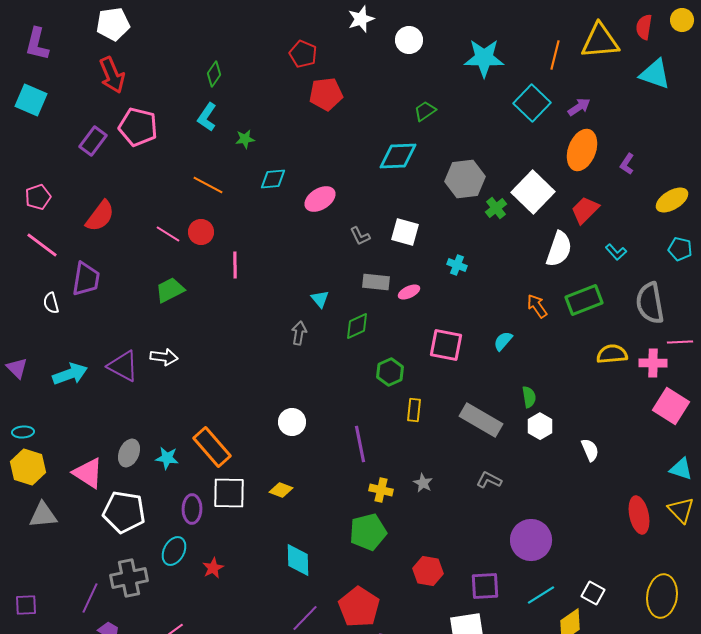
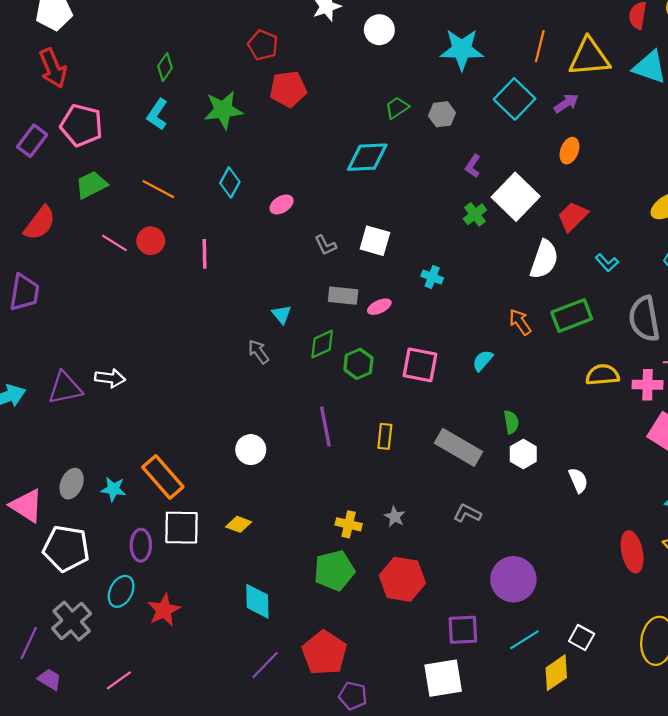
yellow triangle: (600, 41) -> (589, 57), moved
green star: (245, 139) -> (223, 110), moved, size x1.8
orange ellipse: (582, 150) -> (569, 151), size x0.6
purple L-shape: (627, 164) -> (473, 166), moved
cyan diamond: (273, 179) -> (230, 182), turned -56
gray hexagon: (465, 179) -> (442, 114), moved, size x0.6
pink ellipse: (320, 199) -> (282, 204), size x0.7
pink line: (235, 265) -> (205, 254), moved
green trapezoid: (170, 290) -> (91, 185), moved
gray arrow: (299, 333) -> (258, 352), turned -45
purple triangle: (123, 366) -> (65, 388), turned -40
green hexagon: (390, 372) -> (358, 364), moved
purple line: (360, 444) -> (325, 426), moved
red star: (213, 568) -> (164, 610), size x1.4
red hexagon: (428, 571) -> (402, 579), moved, size x1.4
gray cross: (129, 578) -> (72, 621), turned -30

